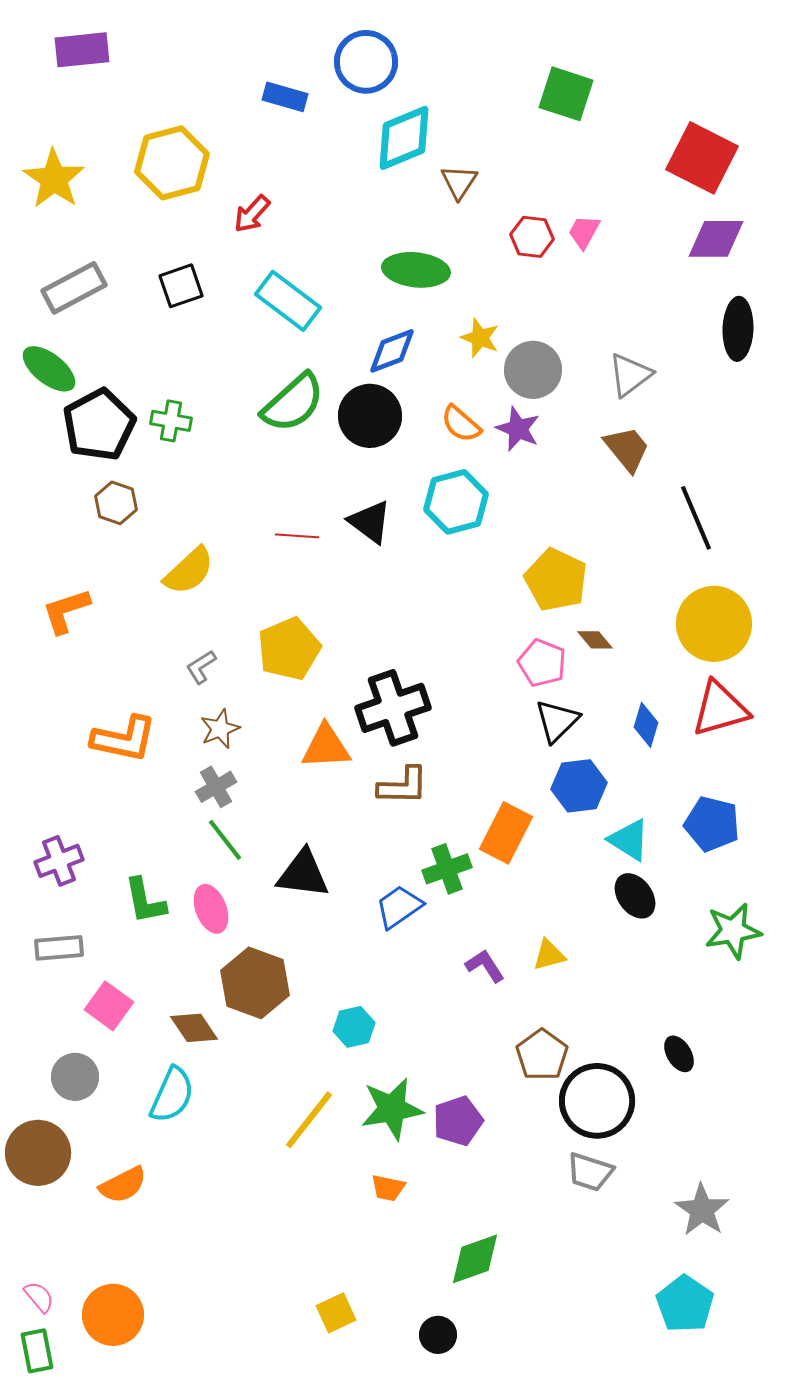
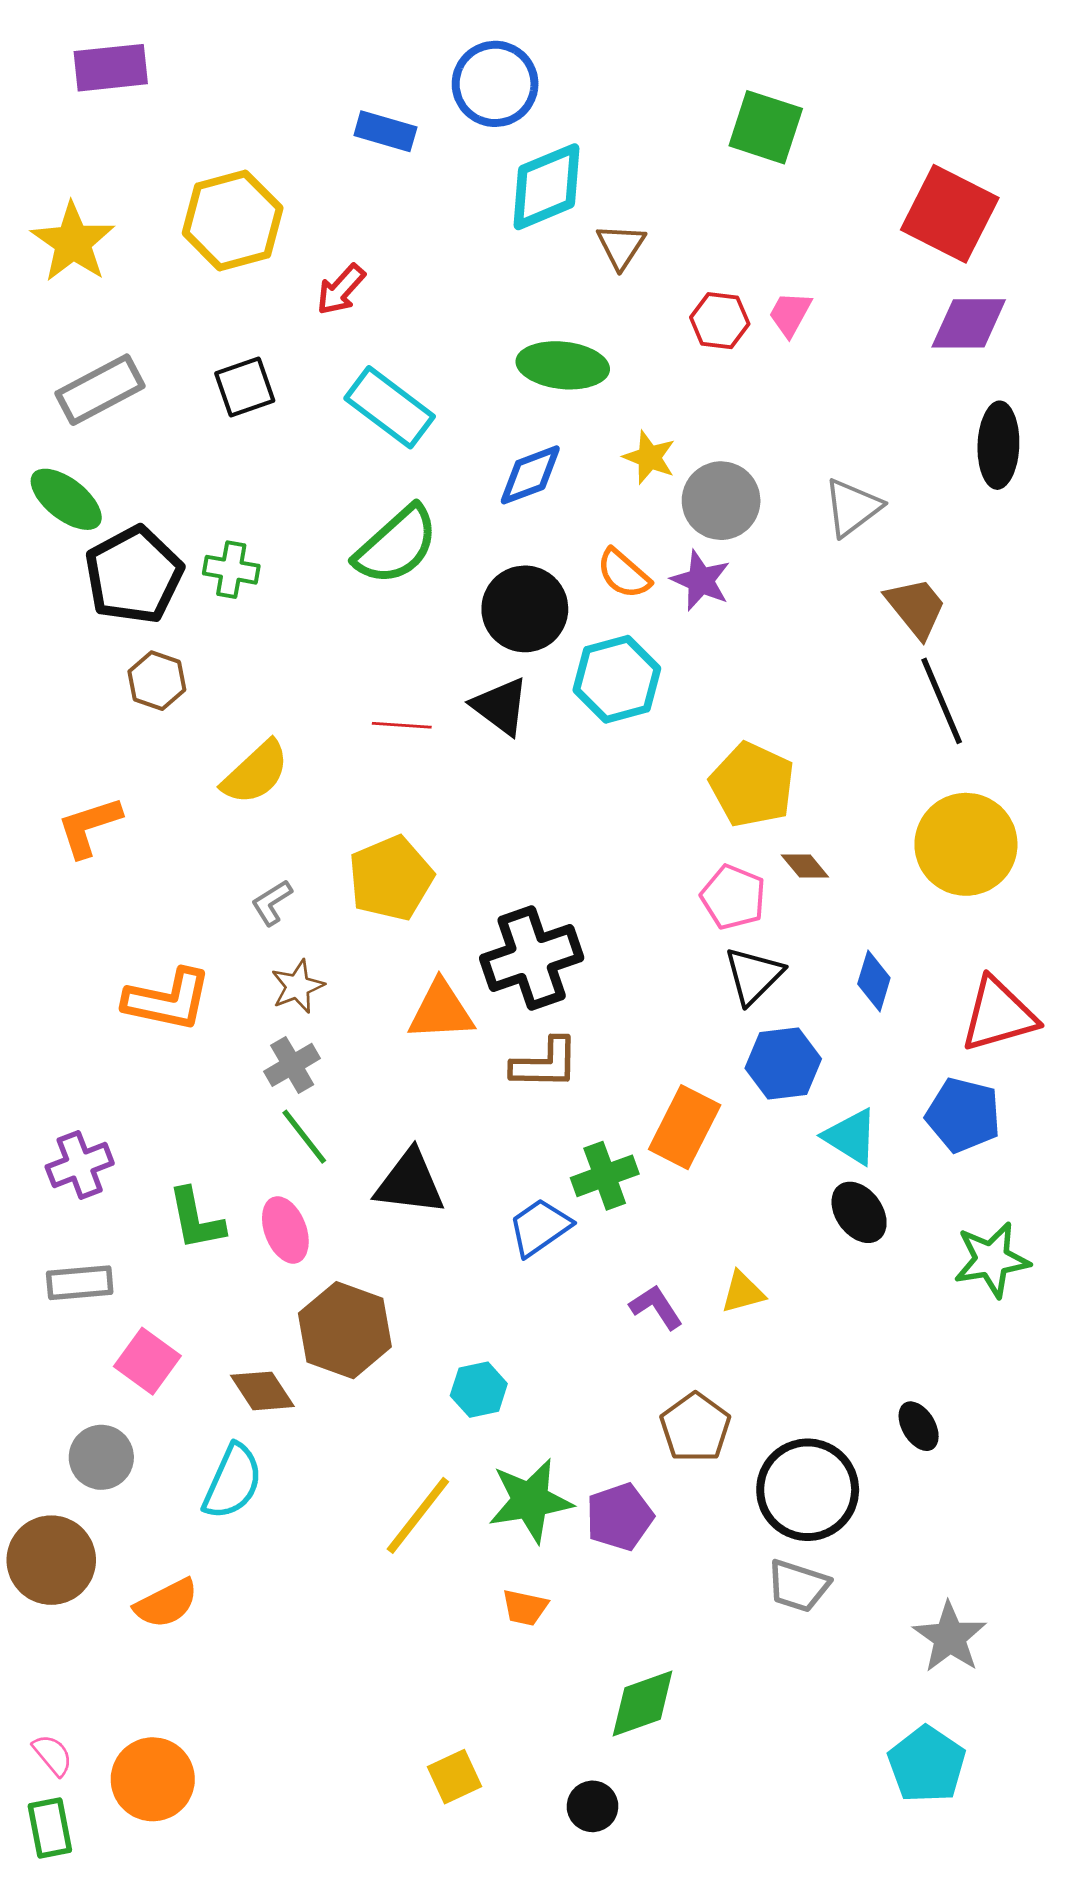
black circle: (370, 416) -> (525, 609), moved
brown trapezoid: (627, 449) -> (916, 608), moved
red triangle: (720, 709) -> (998, 1015), moved
brown pentagon: (542, 1055) -> (695, 1428), moved

